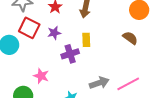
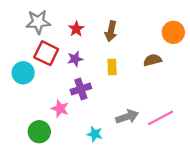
brown semicircle: (130, 38) -> (153, 60), moved, turned -49
purple cross: (70, 54) -> (81, 89), moved

